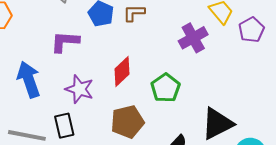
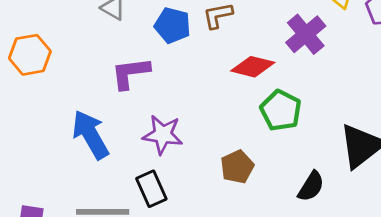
red diamond: (122, 72) -> (253, 67), moved, turned 68
brown pentagon: (127, 122) -> (237, 167), size x0.7

